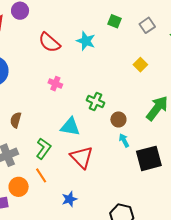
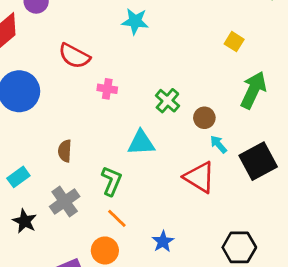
red semicircle: (49, 42) -> (74, 56), moved
yellow square: (140, 65) -> (234, 42), moved
green cross: (95, 102) -> (167, 101), turned 30
red triangle: (82, 157) -> (200, 177), moved
orange circle: (19, 187) -> (105, 250), moved

